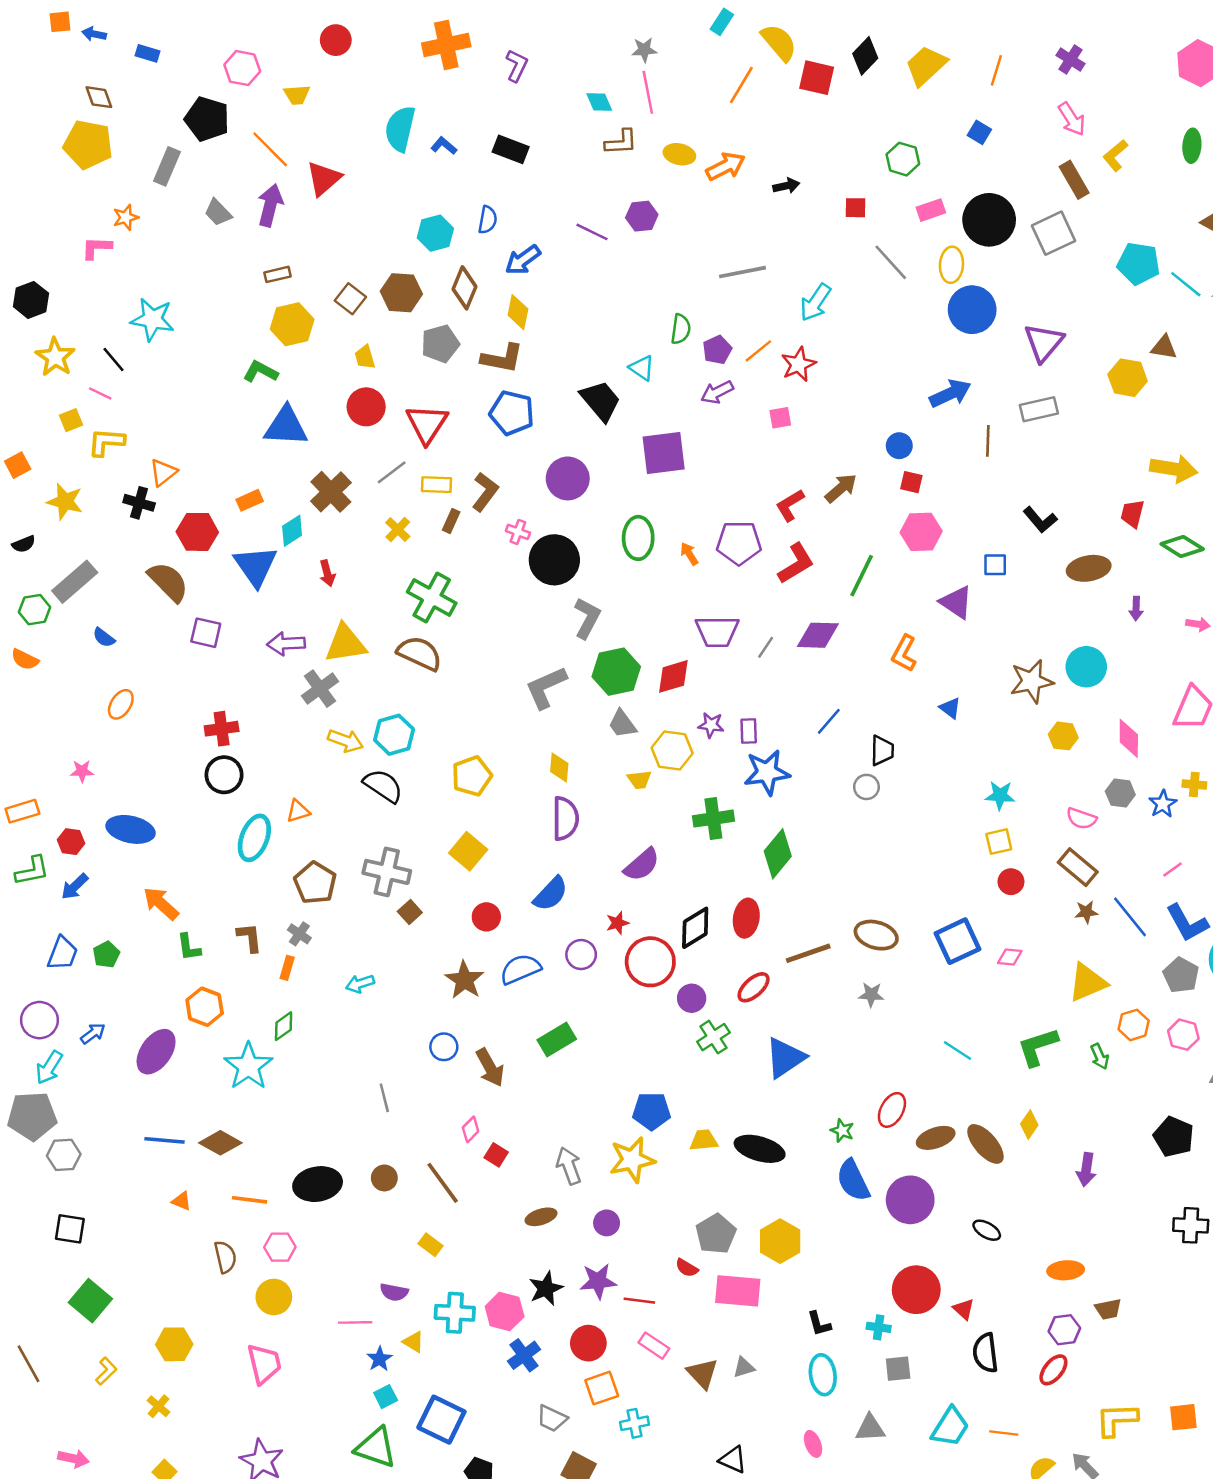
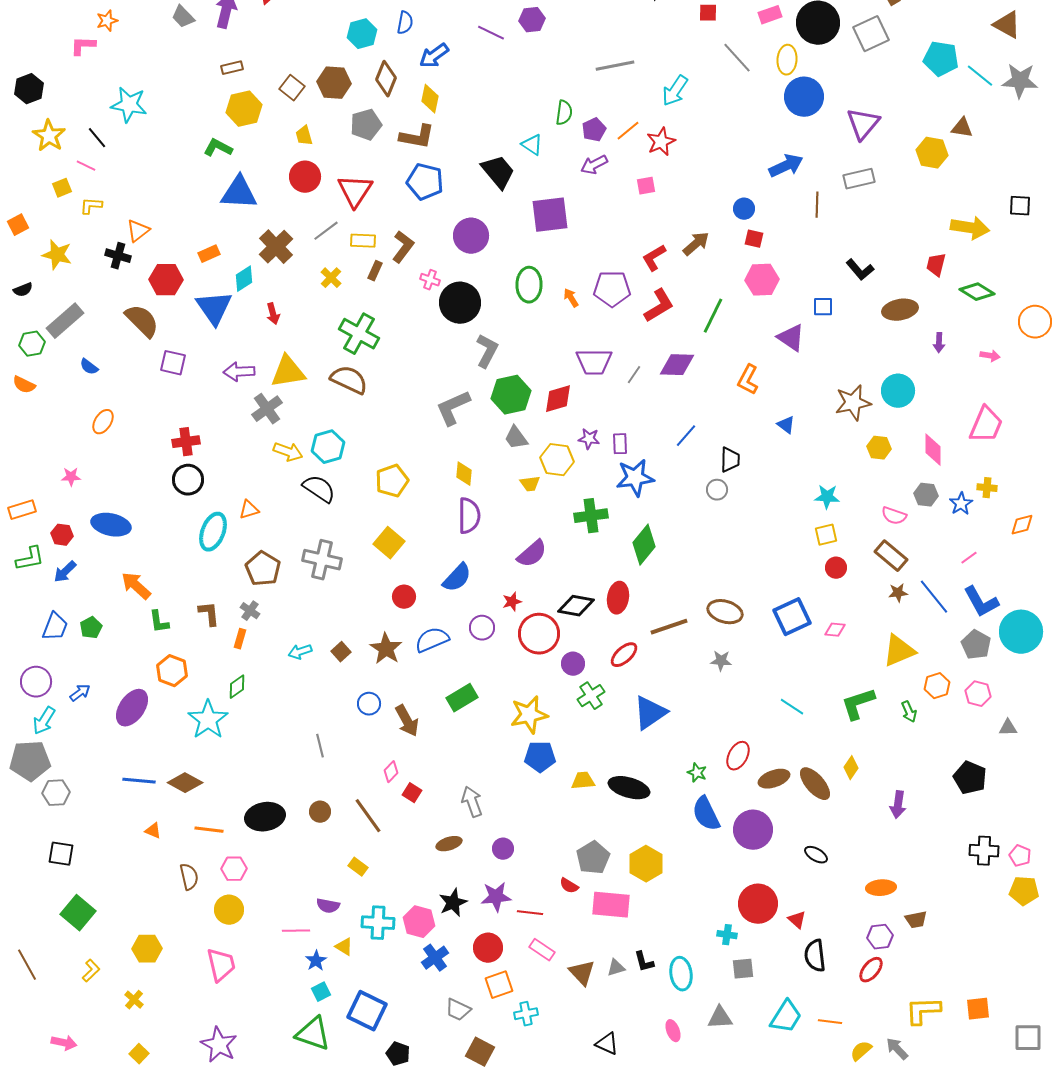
yellow L-shape: (106, 442) -> (91, 206), size x0.7
brown square: (410, 912) -> (341, 652), moved
black diamond: (695, 928) -> (576, 606), turned 42
yellow star: (632, 1160) -> (529, 715), moved
black L-shape: (819, 1324) -> (644, 962), moved

